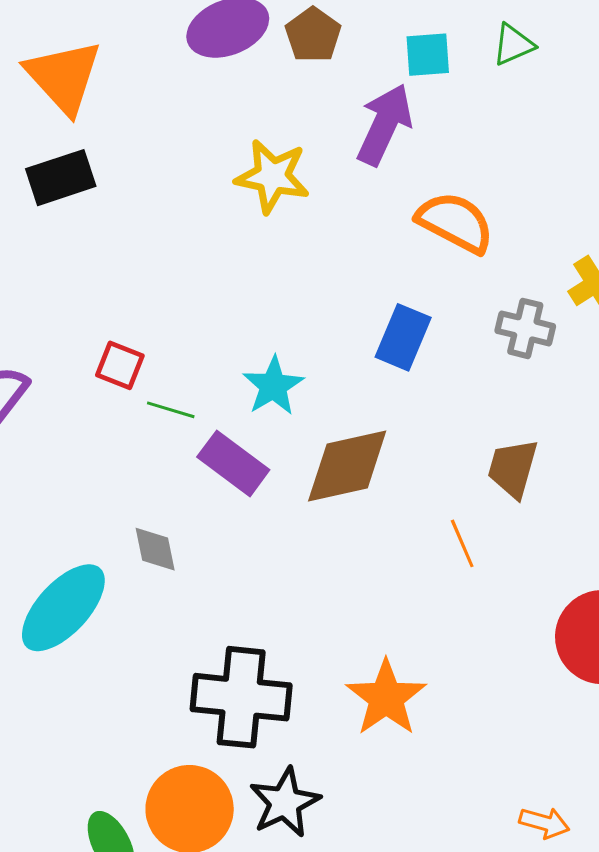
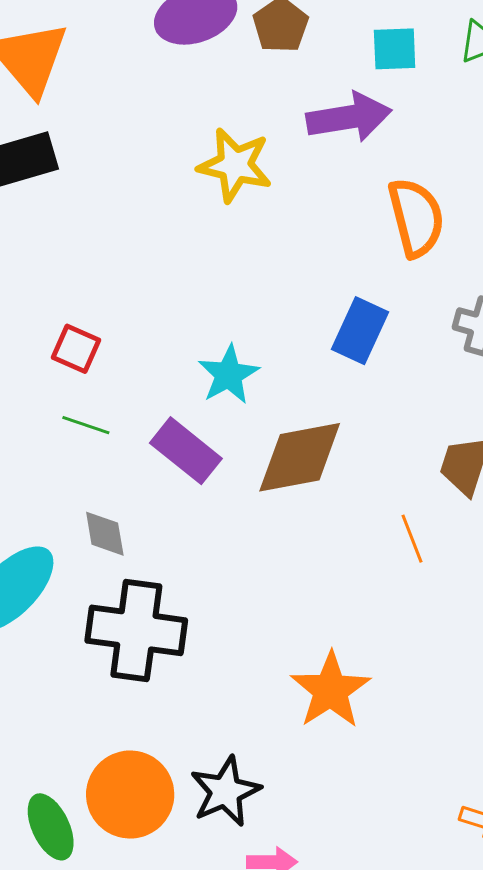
purple arrow: (384, 125) -> (349, 117), turned 54
orange semicircle: (455, 222) -> (416, 218), turned 46
green line: (171, 410) -> (86, 425), moved
black cross: (241, 697) -> (136, 630), moved

